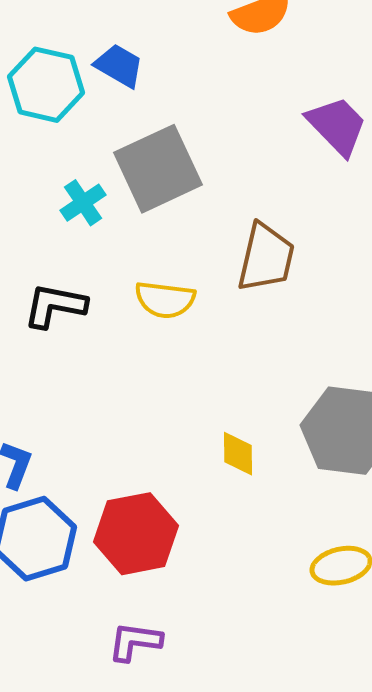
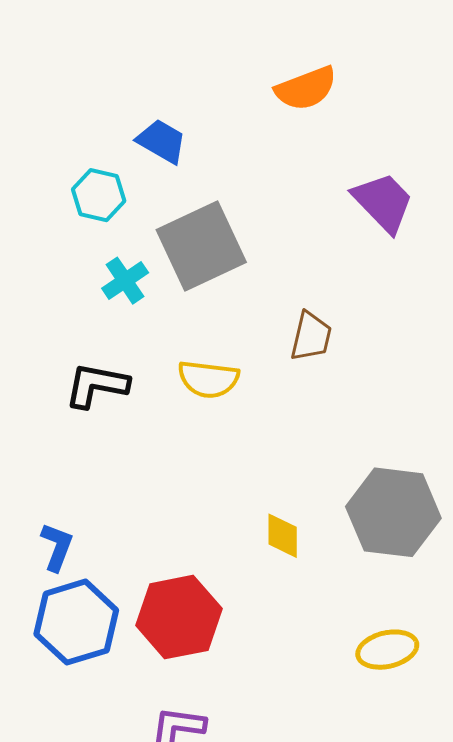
cyan hexagon: (46, 85) -> (99, 195), moved, size x0.7
brown trapezoid: (266, 258) -> (311, 336), size x0.7

